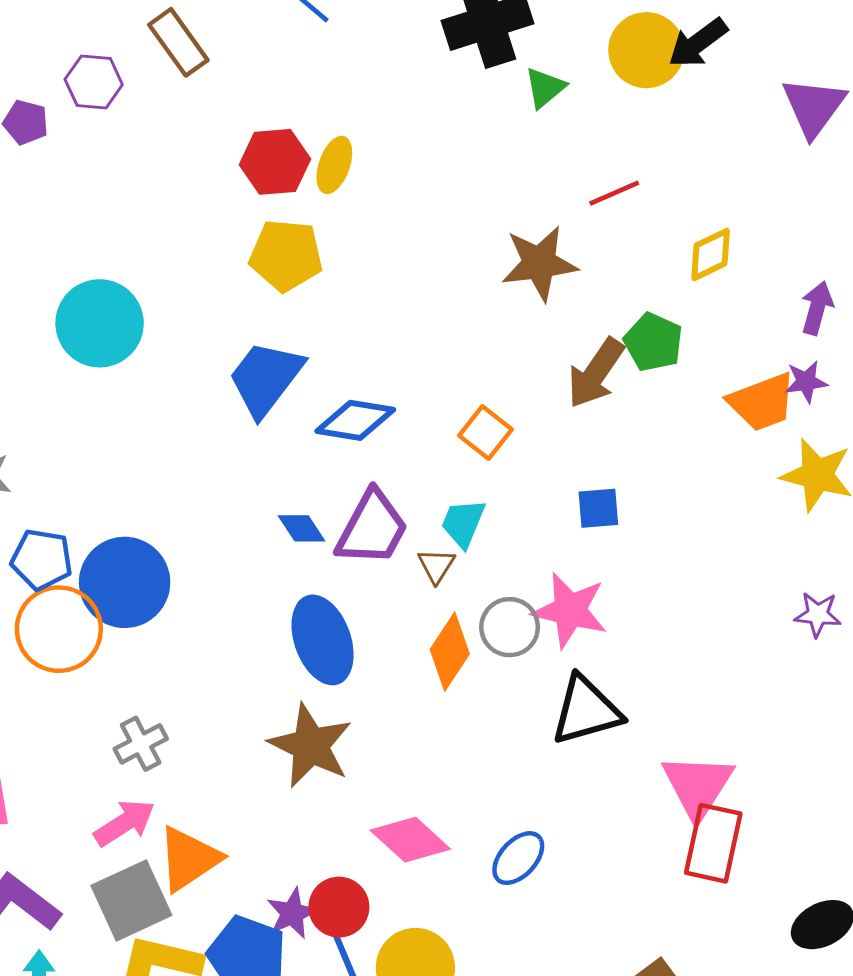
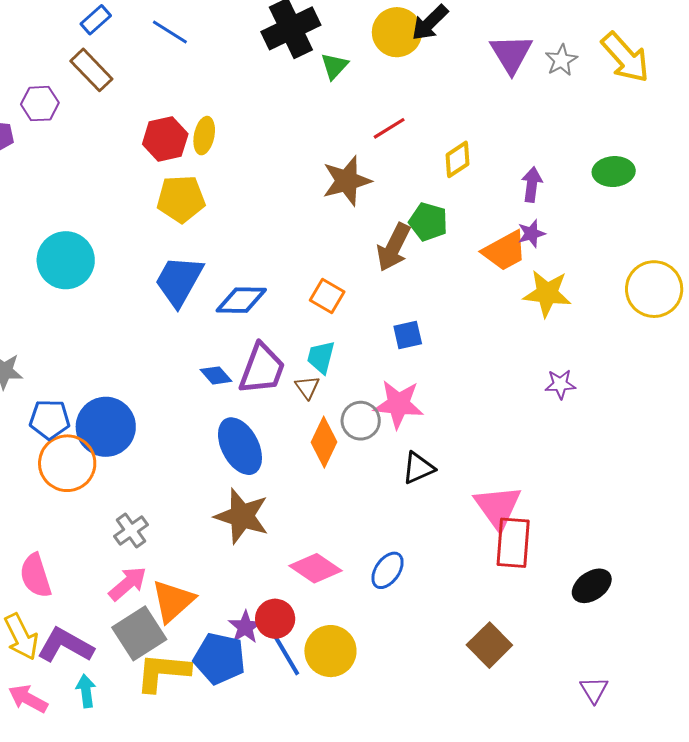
black triangle: (586, 710) -> (418, 468), size x0.7

